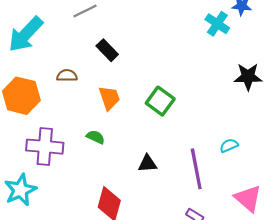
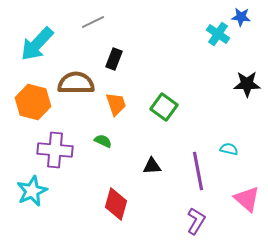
black rectangle: (107, 50) -> (114, 59), turned 65
brown semicircle: (67, 76) -> (76, 83), size x1.8
cyan semicircle: (229, 145) -> (229, 149), turned 36

